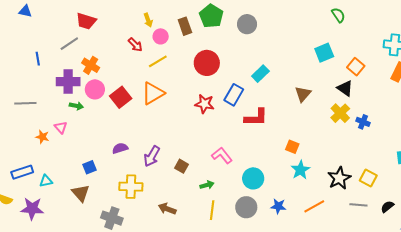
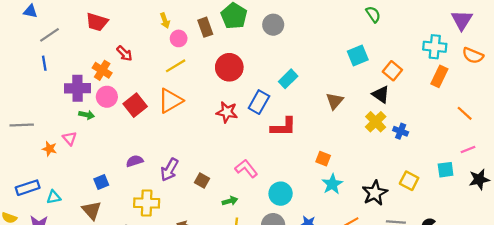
gray line: (69, 44) -> (49, 35), moved
red arrow: (135, 45) -> (124, 53), moved
gray line: (25, 103) -> (22, 125), moved
yellow square: (368, 178) -> (409, 181), moved

